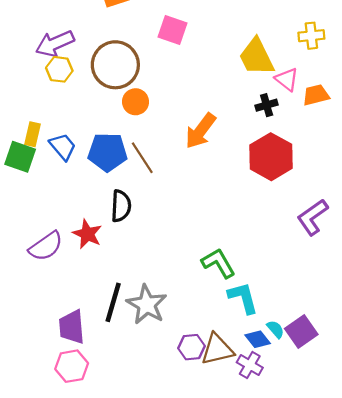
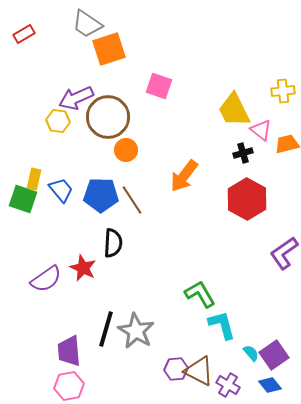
purple arrow: (55, 44) -> (76, 98), moved
blue diamond: (258, 339) -> (270, 385), moved
brown triangle: (217, 349) -> (199, 371), turned 40

